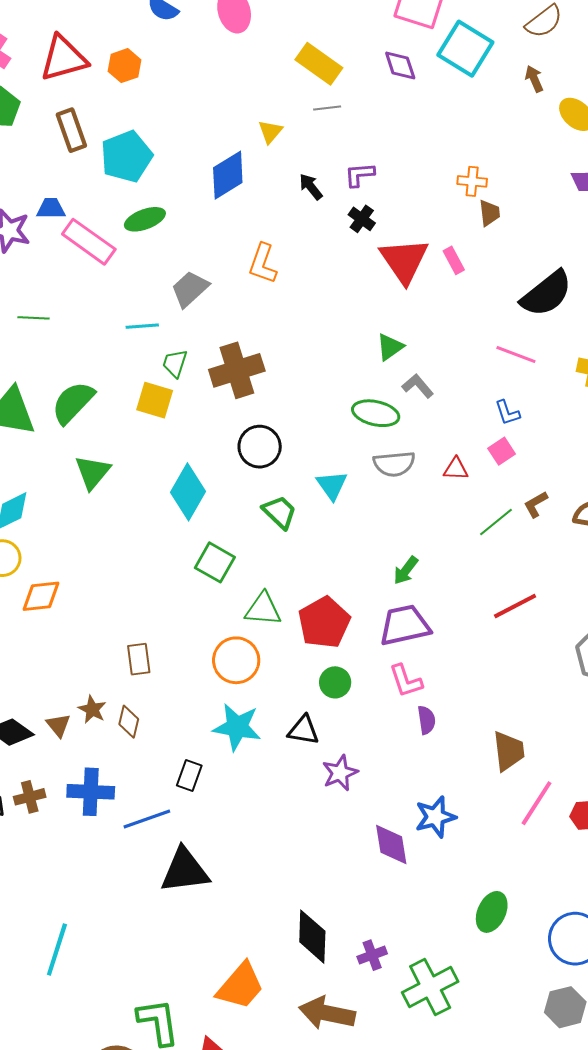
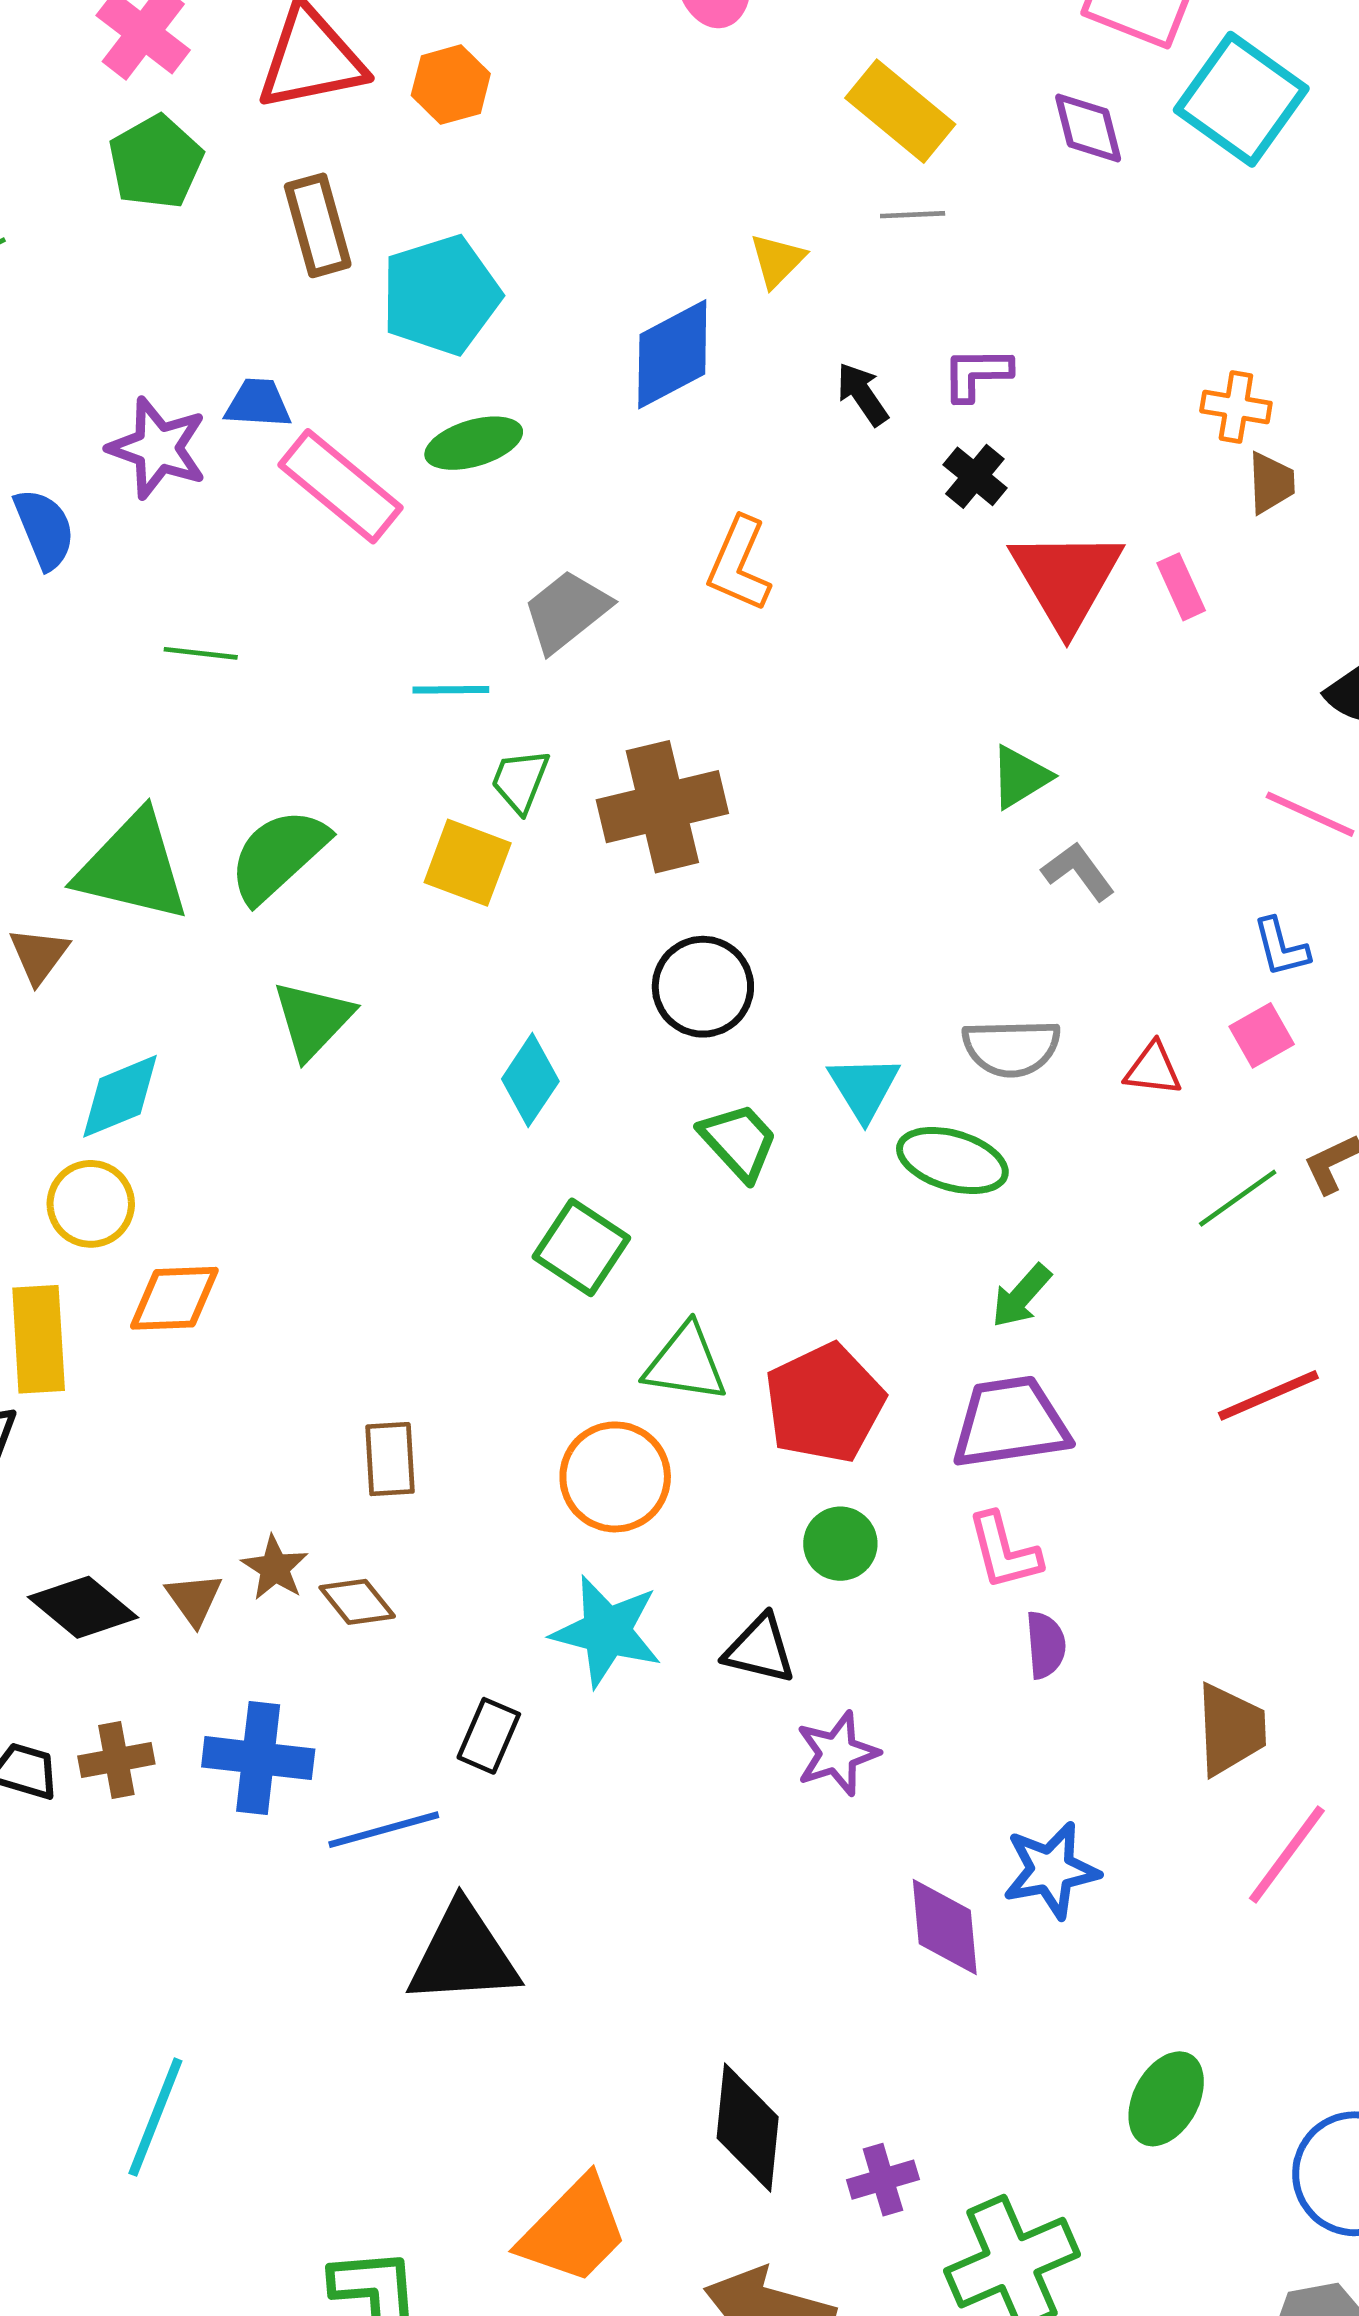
green ellipse: (376, 413) -> (952, 1160), moved
cyan diamond: (188, 492) -> (530, 1080), size x0.7
brown diamond: (129, 722) -> (357, 1602), turned -56

